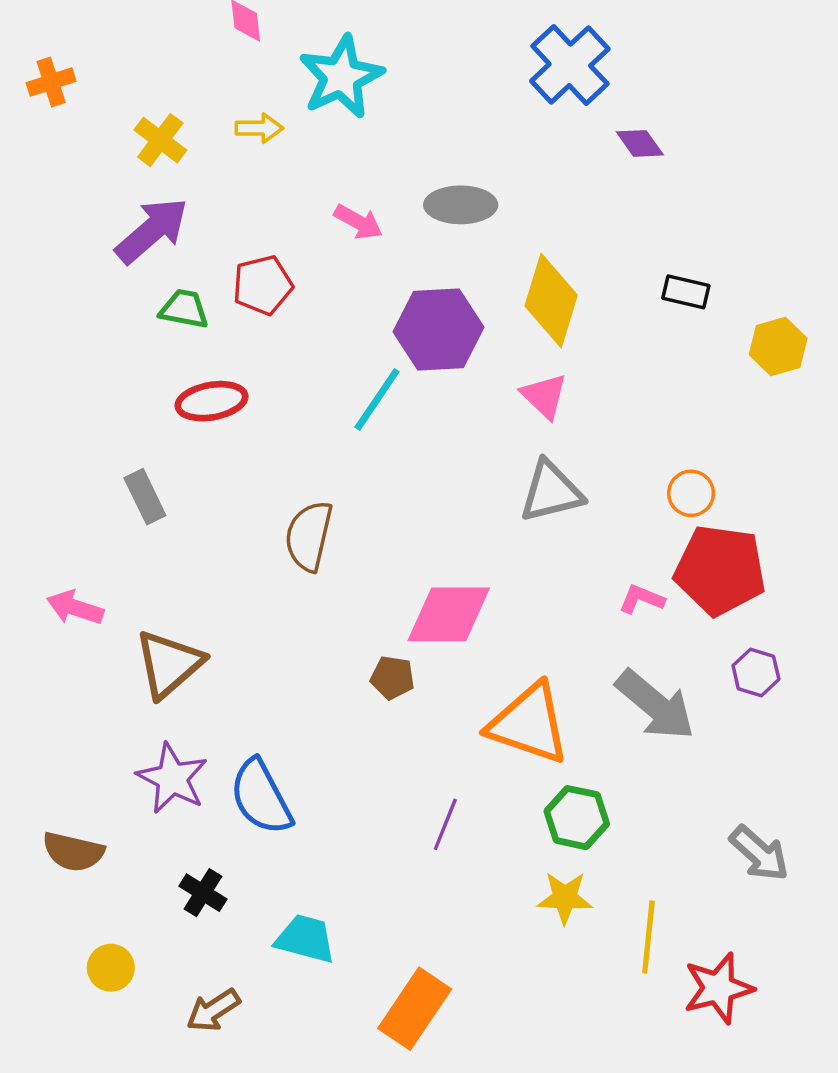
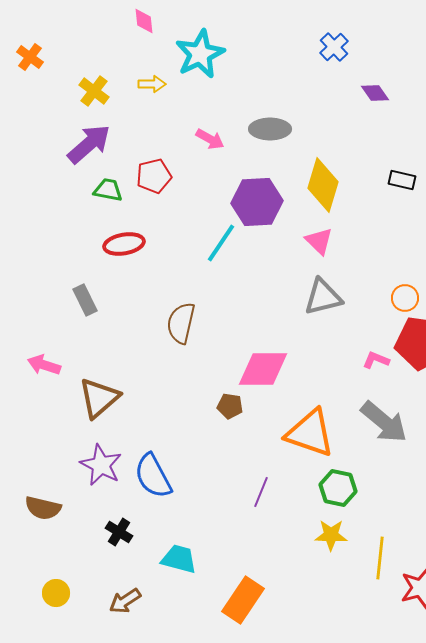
blue cross: (570, 65) -> (334, 47), size x0.6
orange cross: (51, 82) -> (30, 57), turned -36
yellow circle: (111, 968) -> (56, 593), moved

